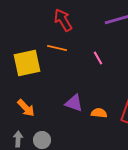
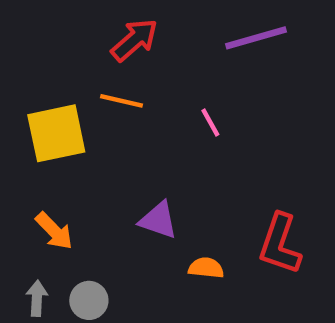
red arrow: (63, 20) -> (134, 40), turned 80
orange semicircle: (99, 113) -> (206, 268), moved

